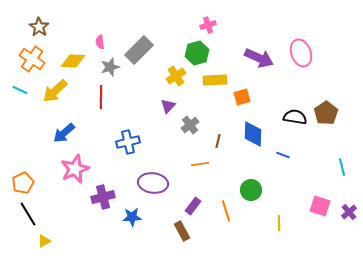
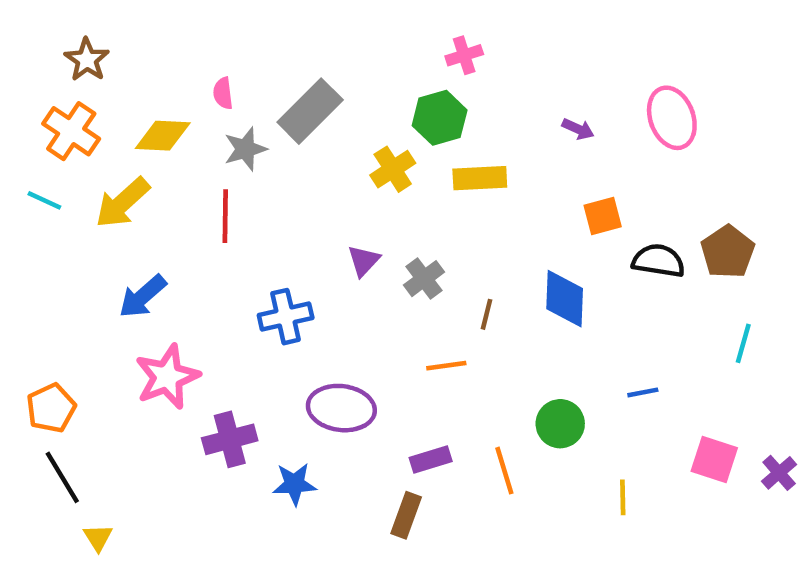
purple arrow: (259, 58) -> (578, 129), size x0.5
orange square: (242, 97) -> (603, 216), moved
purple triangle: (168, 106) -> (364, 261), moved
blue line: (283, 155) -> (643, 392), moved, turned -32
cyan line: (342, 167) -> (743, 343), moved, turned 30
purple rectangle: (193, 206) -> (431, 459), turned 36
brown rectangle: (182, 231) -> (406, 515), turned 48
yellow triangle: (44, 241) -> (98, 538), turned -32

